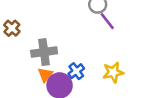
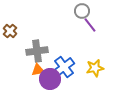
blue cross: (76, 71) -> (64, 67), size x1.5
orange triangle: (45, 75) -> (38, 70), turned 40

